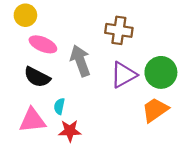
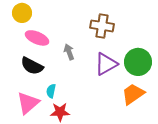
gray arrow: (80, 61) -> (69, 52), size x0.6
pink triangle: (32, 120) -> (28, 103), turned -35

